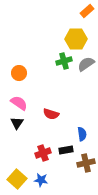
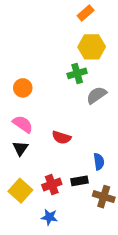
orange rectangle: (87, 11) -> (86, 13), moved
gray semicircle: (86, 64) -> (96, 95), moved
brown cross: (86, 163) -> (104, 197), turned 30
yellow square: (17, 179) -> (20, 191), moved

